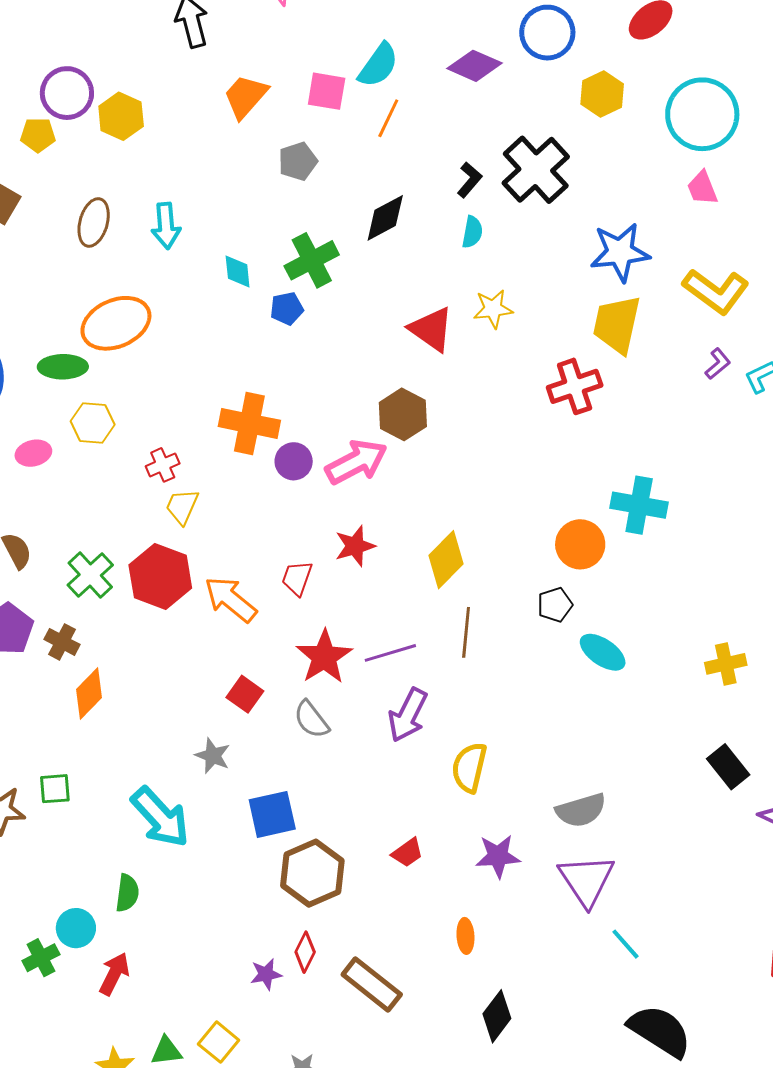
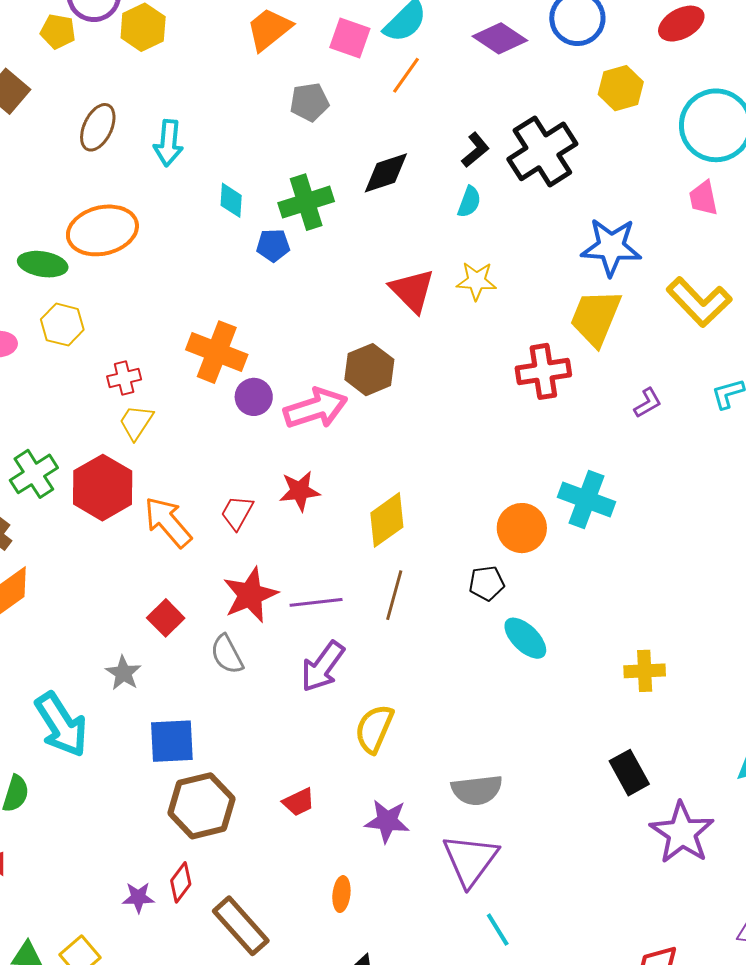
purple L-shape: (718, 364) -> (648, 403), moved

